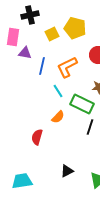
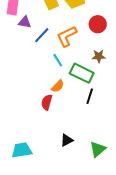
blue line: (42, 66) -> (42, 35), turned 30
red semicircle: (37, 137) -> (47, 102), moved

